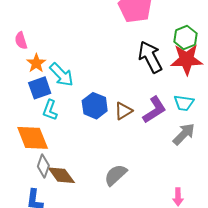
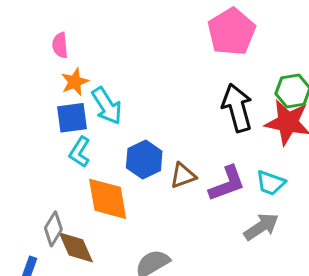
orange diamond: (33, 138) -> (108, 199), moved

